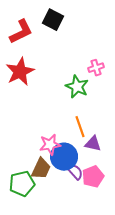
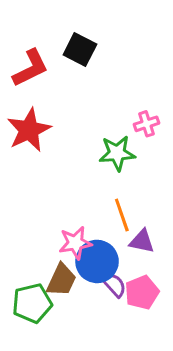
green star: (77, 87) -> (117, 153), turned -30

